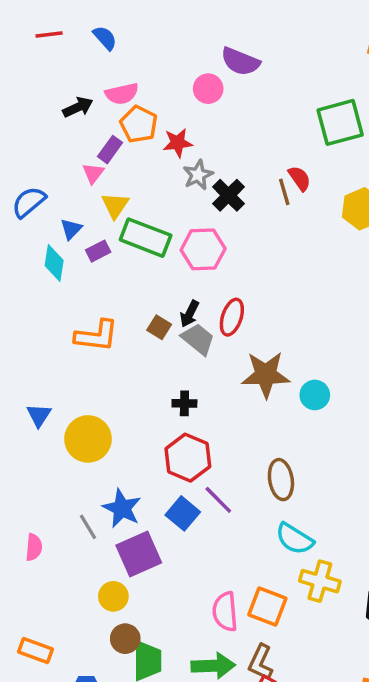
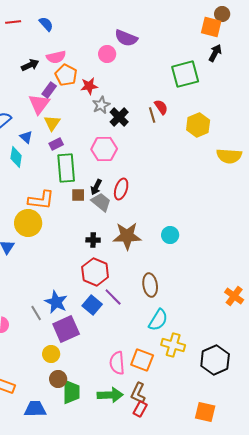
pink triangle: (93, 173) -> (39, 104), size x1.6
blue triangle: (71, 229) -> (26, 137), turned -32
green rectangle: (146, 238) -> (66, 168), moved, turned 64
purple rectangle: (98, 251) -> (56, 144), moved
brown square: (159, 327) -> (78, 195), turned -32
brown star: (266, 375) -> (127, 236), moved
yellow circle: (88, 439) -> (28, 223), moved
cyan semicircle: (294, 539) -> (158, 320), turned -90

